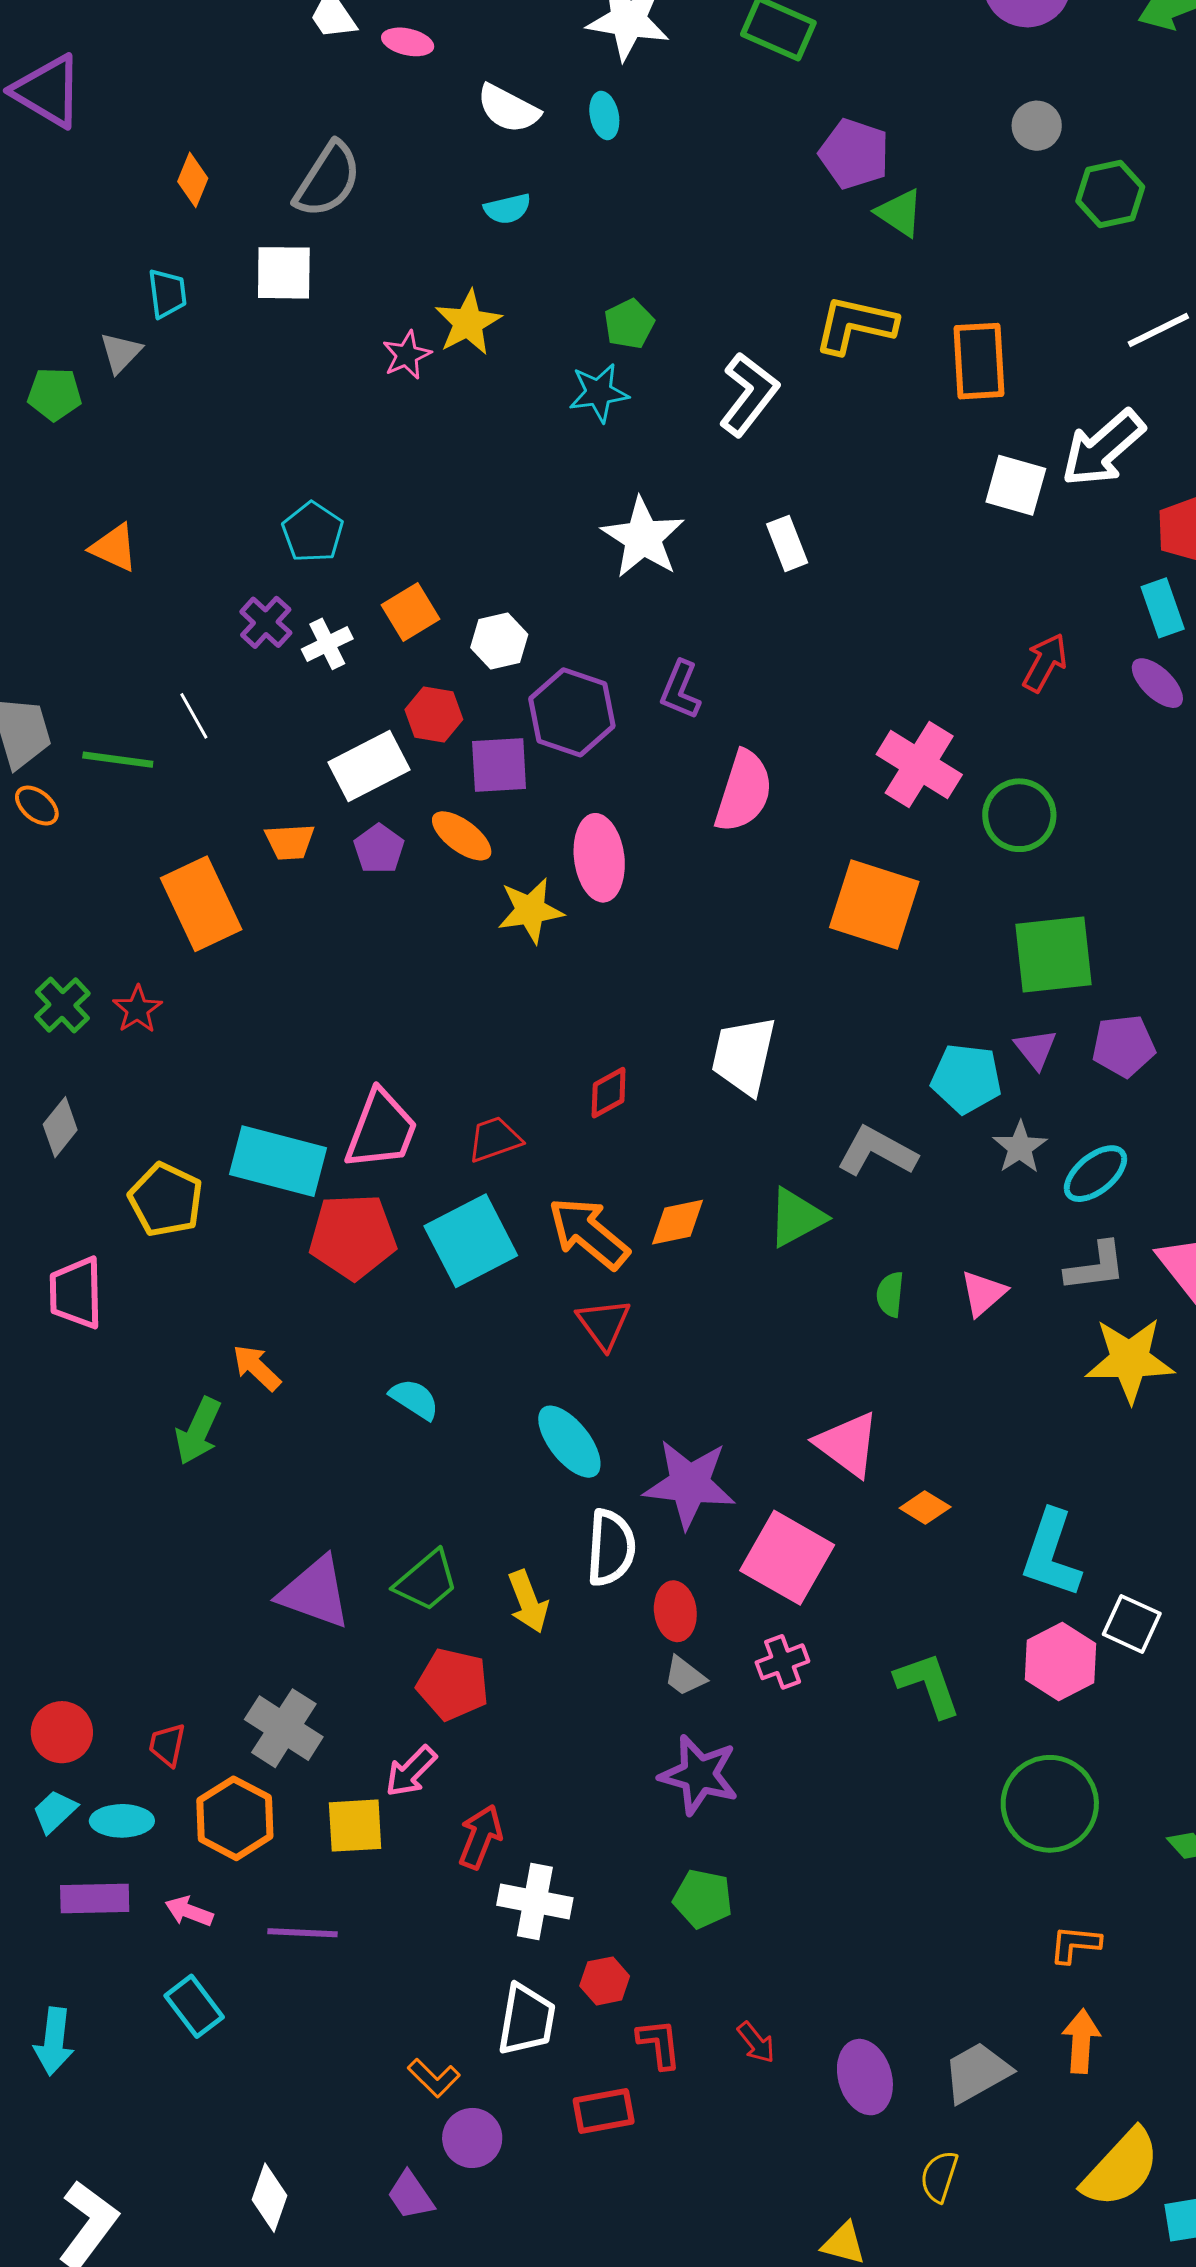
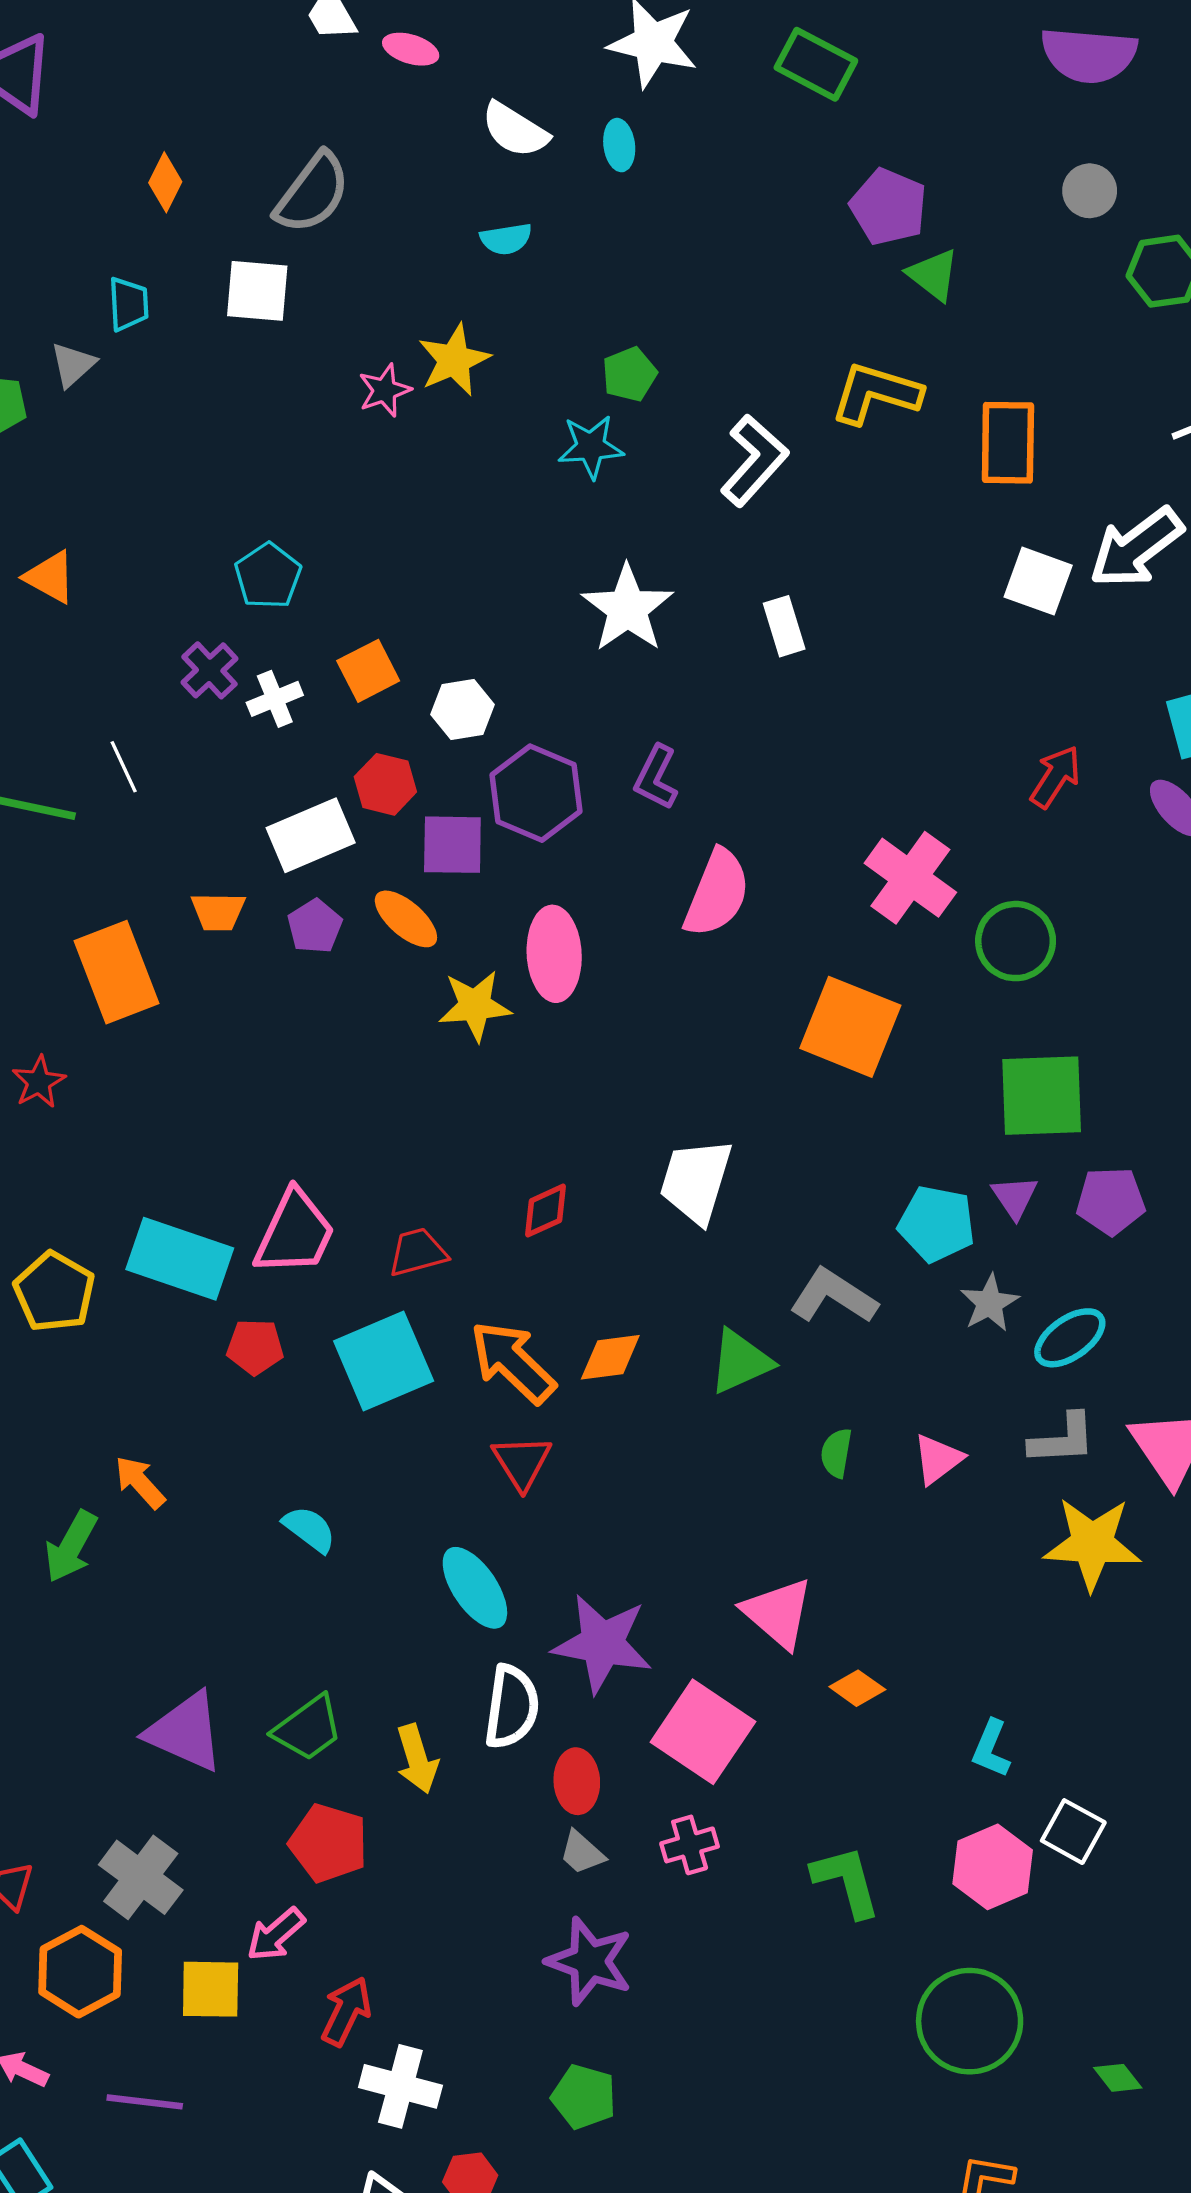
red pentagon: (353, 1236) -> (255, 1347), size x0.6
cyan L-shape: (1051, 1554) -> (991, 1749), size x0.6

